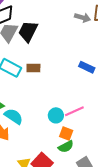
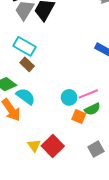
brown rectangle: (33, 68) -> (27, 64), moved, turned 40
green semicircle: (66, 147) -> (92, 109), moved

